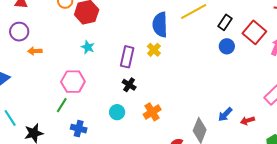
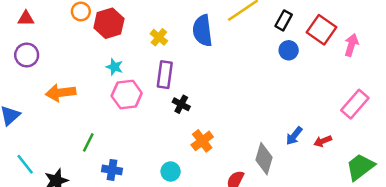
yellow cross: (154, 50) -> (159, 37), moved
orange arrow: (35, 51) -> (61, 93), moved, size x1.6
pink hexagon: (73, 82) -> (127, 95), moved
black cross: (129, 85) -> (181, 104), moved
cyan circle: (117, 112) -> (171, 172), moved

